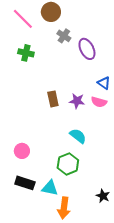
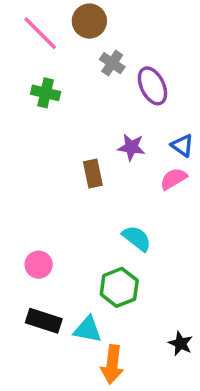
purple star: (77, 101) -> (131, 147), moved
pink semicircle: (99, 102) -> (173, 179), turned 133

